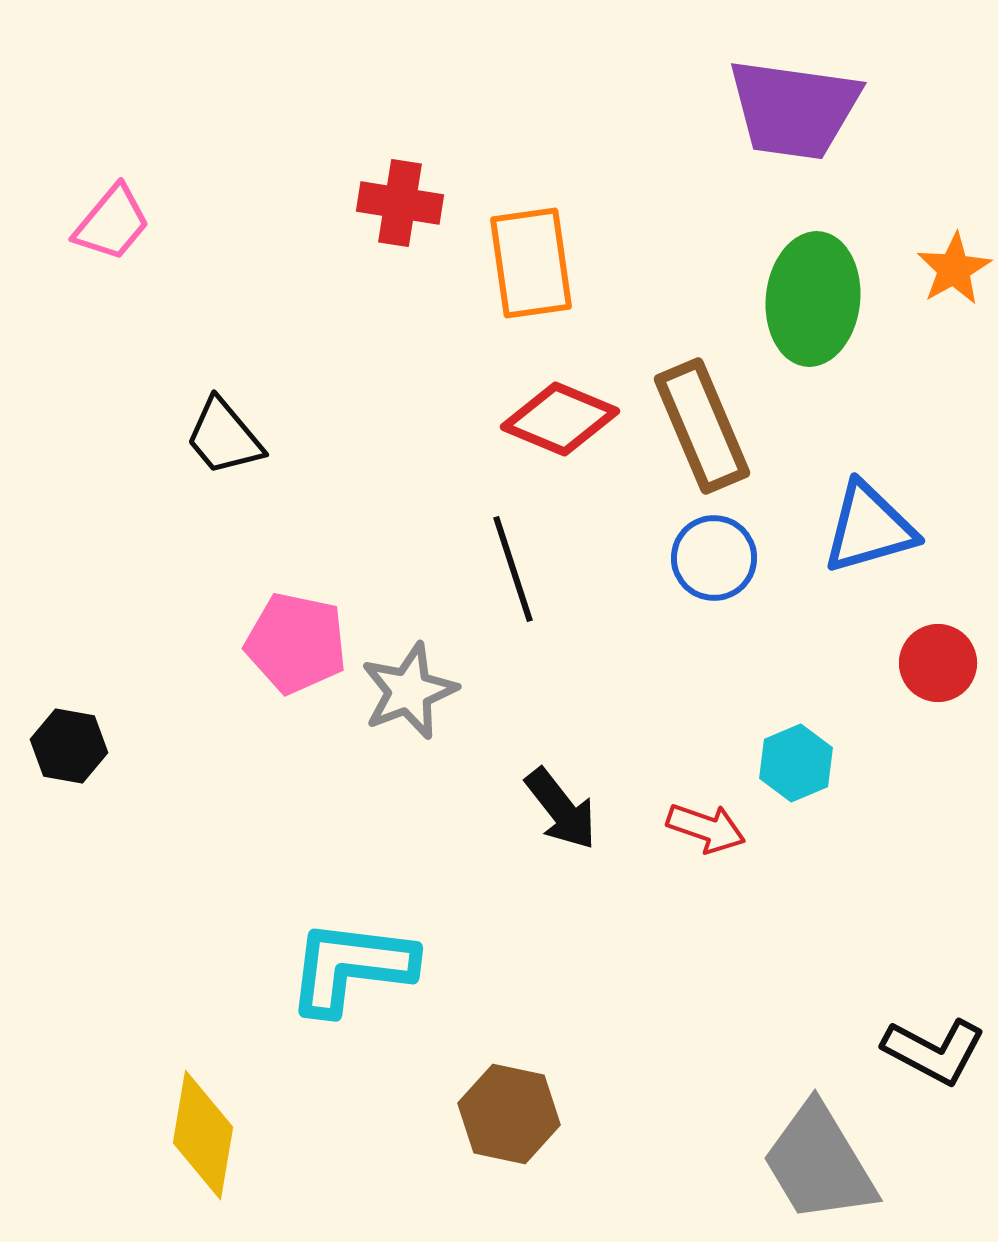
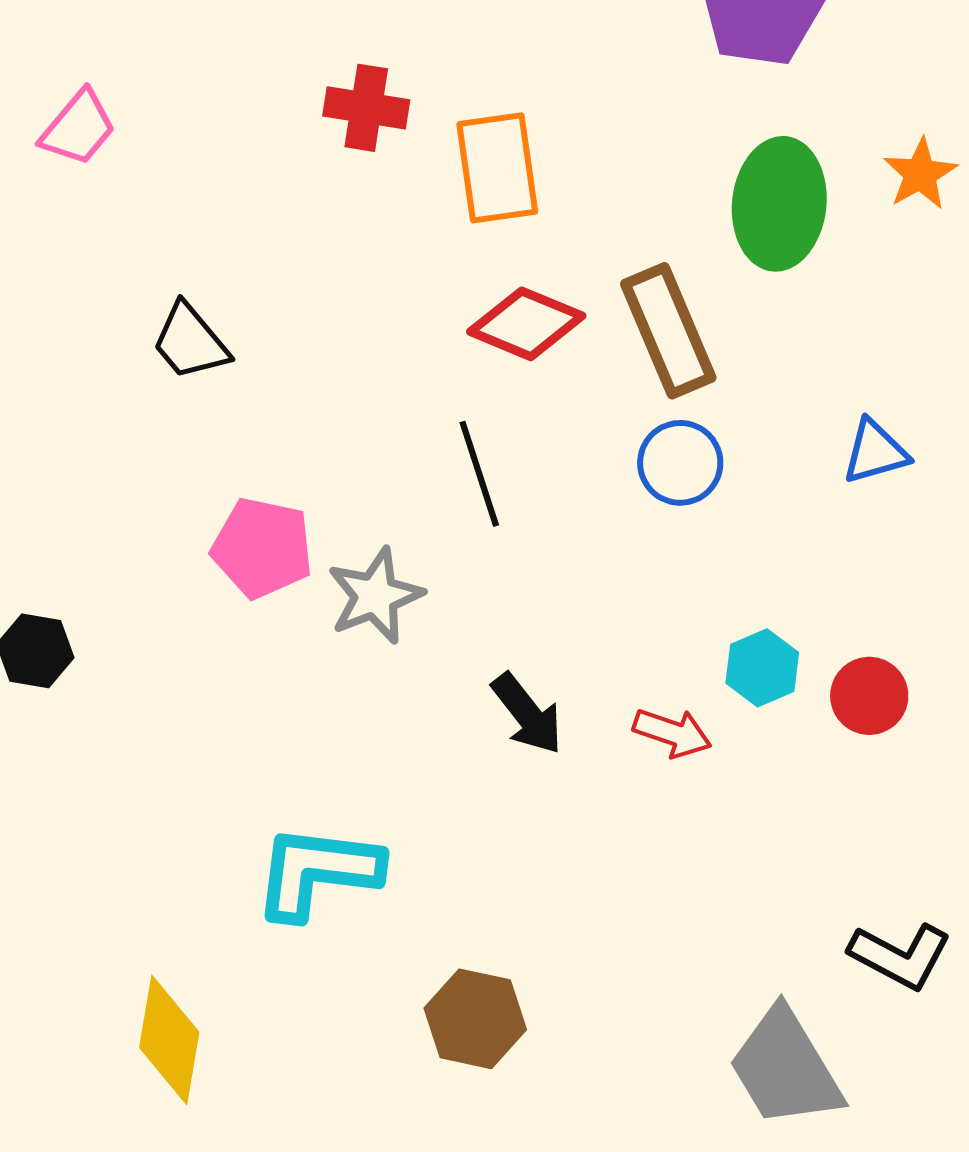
blue triangle: (869, 528) -> (875, 452), moved, size x0.7
red circle: (938, 663) -> (869, 696), moved

